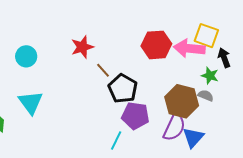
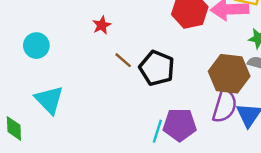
red star: (82, 47) -> (102, 25), size x0.7
brown line: (103, 70) -> (123, 60), moved
purple pentagon: (135, 116) -> (180, 125), moved

